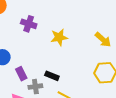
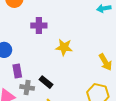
purple cross: (29, 24) -> (39, 26), turned -35

